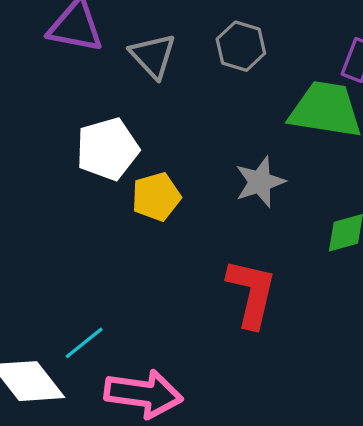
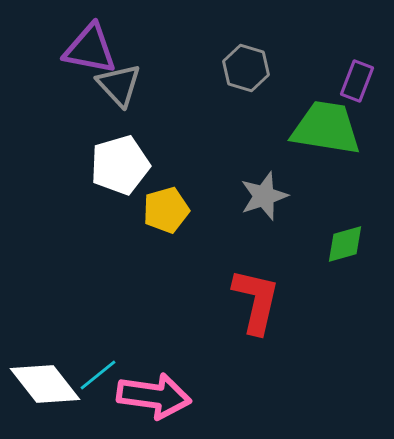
gray triangle: (153, 56) -> (119, 85), moved
cyan line: (84, 343) -> (98, 375), moved

